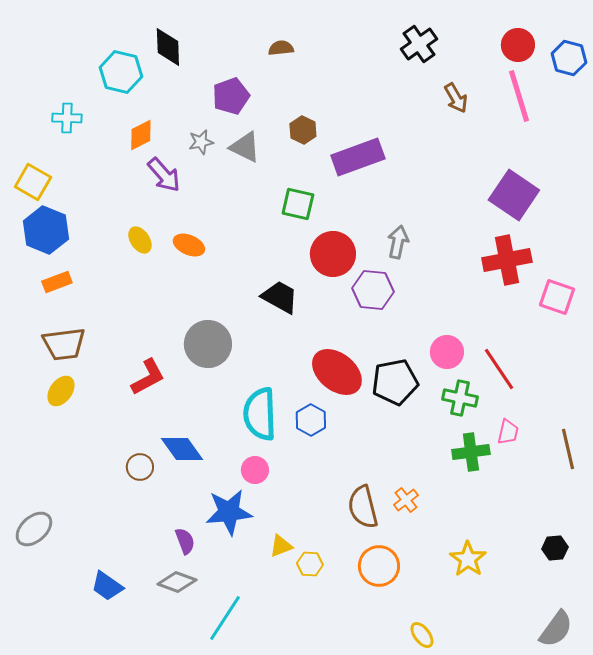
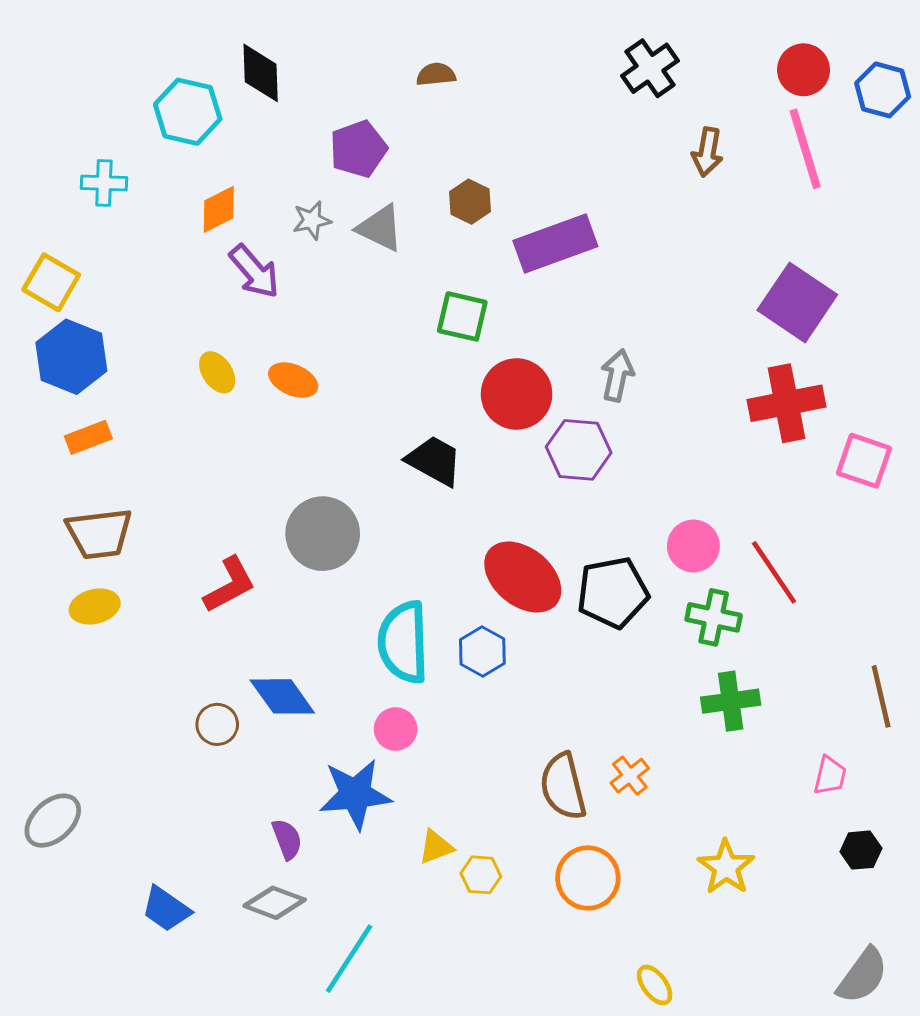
brown arrow: (456, 98) -> (707, 152), turned 40
yellow ellipse: (61, 391) -> (95, 607), turned 40
pink trapezoid: (508, 432) -> (830, 776), moved

